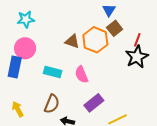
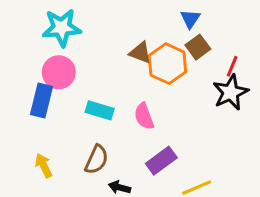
cyan star: (26, 19) -> (62, 28), size x1.4
brown triangle: (72, 41) -> (140, 53), moved

